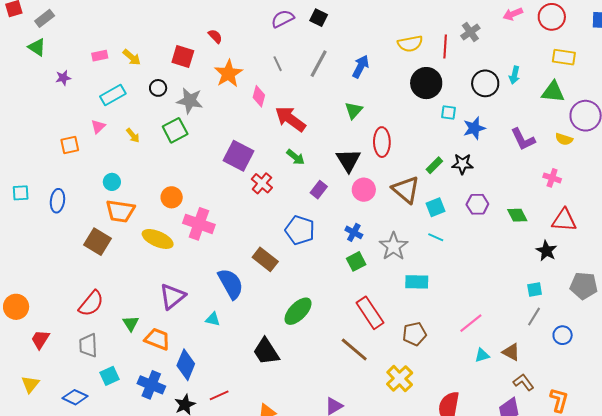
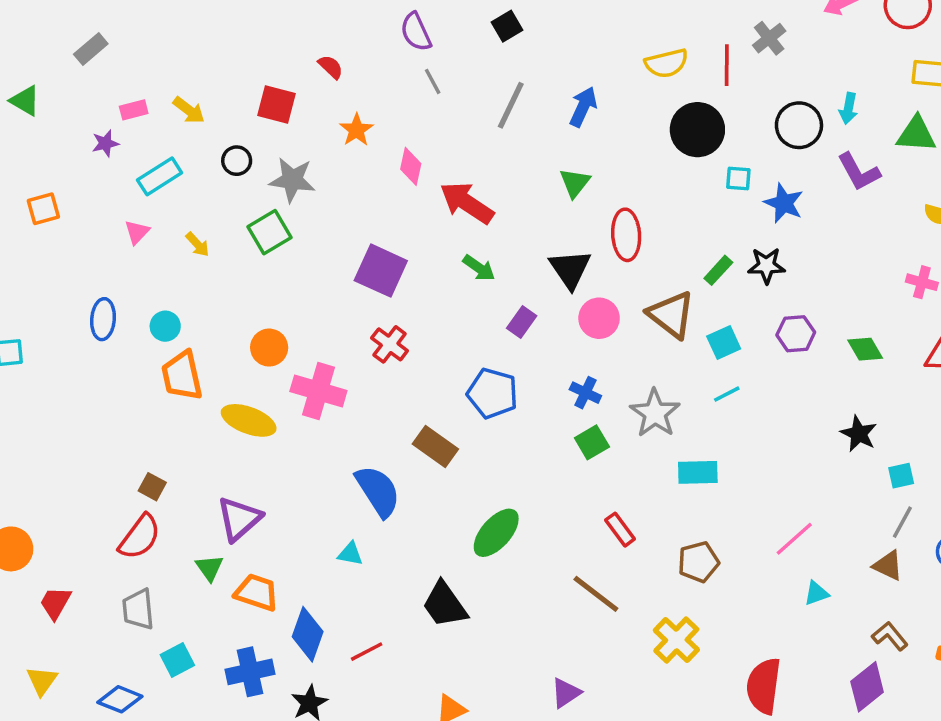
gray rectangle: (45, 18) -> (91, 49), moved
black square: (319, 18) -> (507, 26), turned 36
purple semicircle: (283, 19) -> (416, 32), moved, turned -85
gray line: (278, 64) -> (433, 81), moved
orange star: (228, 74) -> (356, 130), size x0.7
purple star: (63, 78) -> (105, 143), moved
blue star: (474, 128) -> (784, 203), turned -30
purple L-shape: (523, 139) -> (859, 172), moved
orange square: (70, 145) -> (43, 209), moved
red cross: (262, 183) -> (390, 344), moved
blue ellipse: (57, 201) -> (103, 319), moved
orange trapezoid: (120, 211) -> (182, 376), turned 72
cyan line: (436, 237) -> (727, 394), turned -49
brown square: (98, 242) -> (152, 487), moved, size x0.6
black star: (546, 251) -> (859, 434), moved
purple triangle: (172, 296) -> (239, 519), moved
red rectangle: (370, 313) -> (620, 530), size x0.6
brown triangle: (511, 352) -> (888, 566), moved
blue cross: (151, 385) -> (250, 672), turned -32
red line: (219, 395) -> (367, 652), moved

